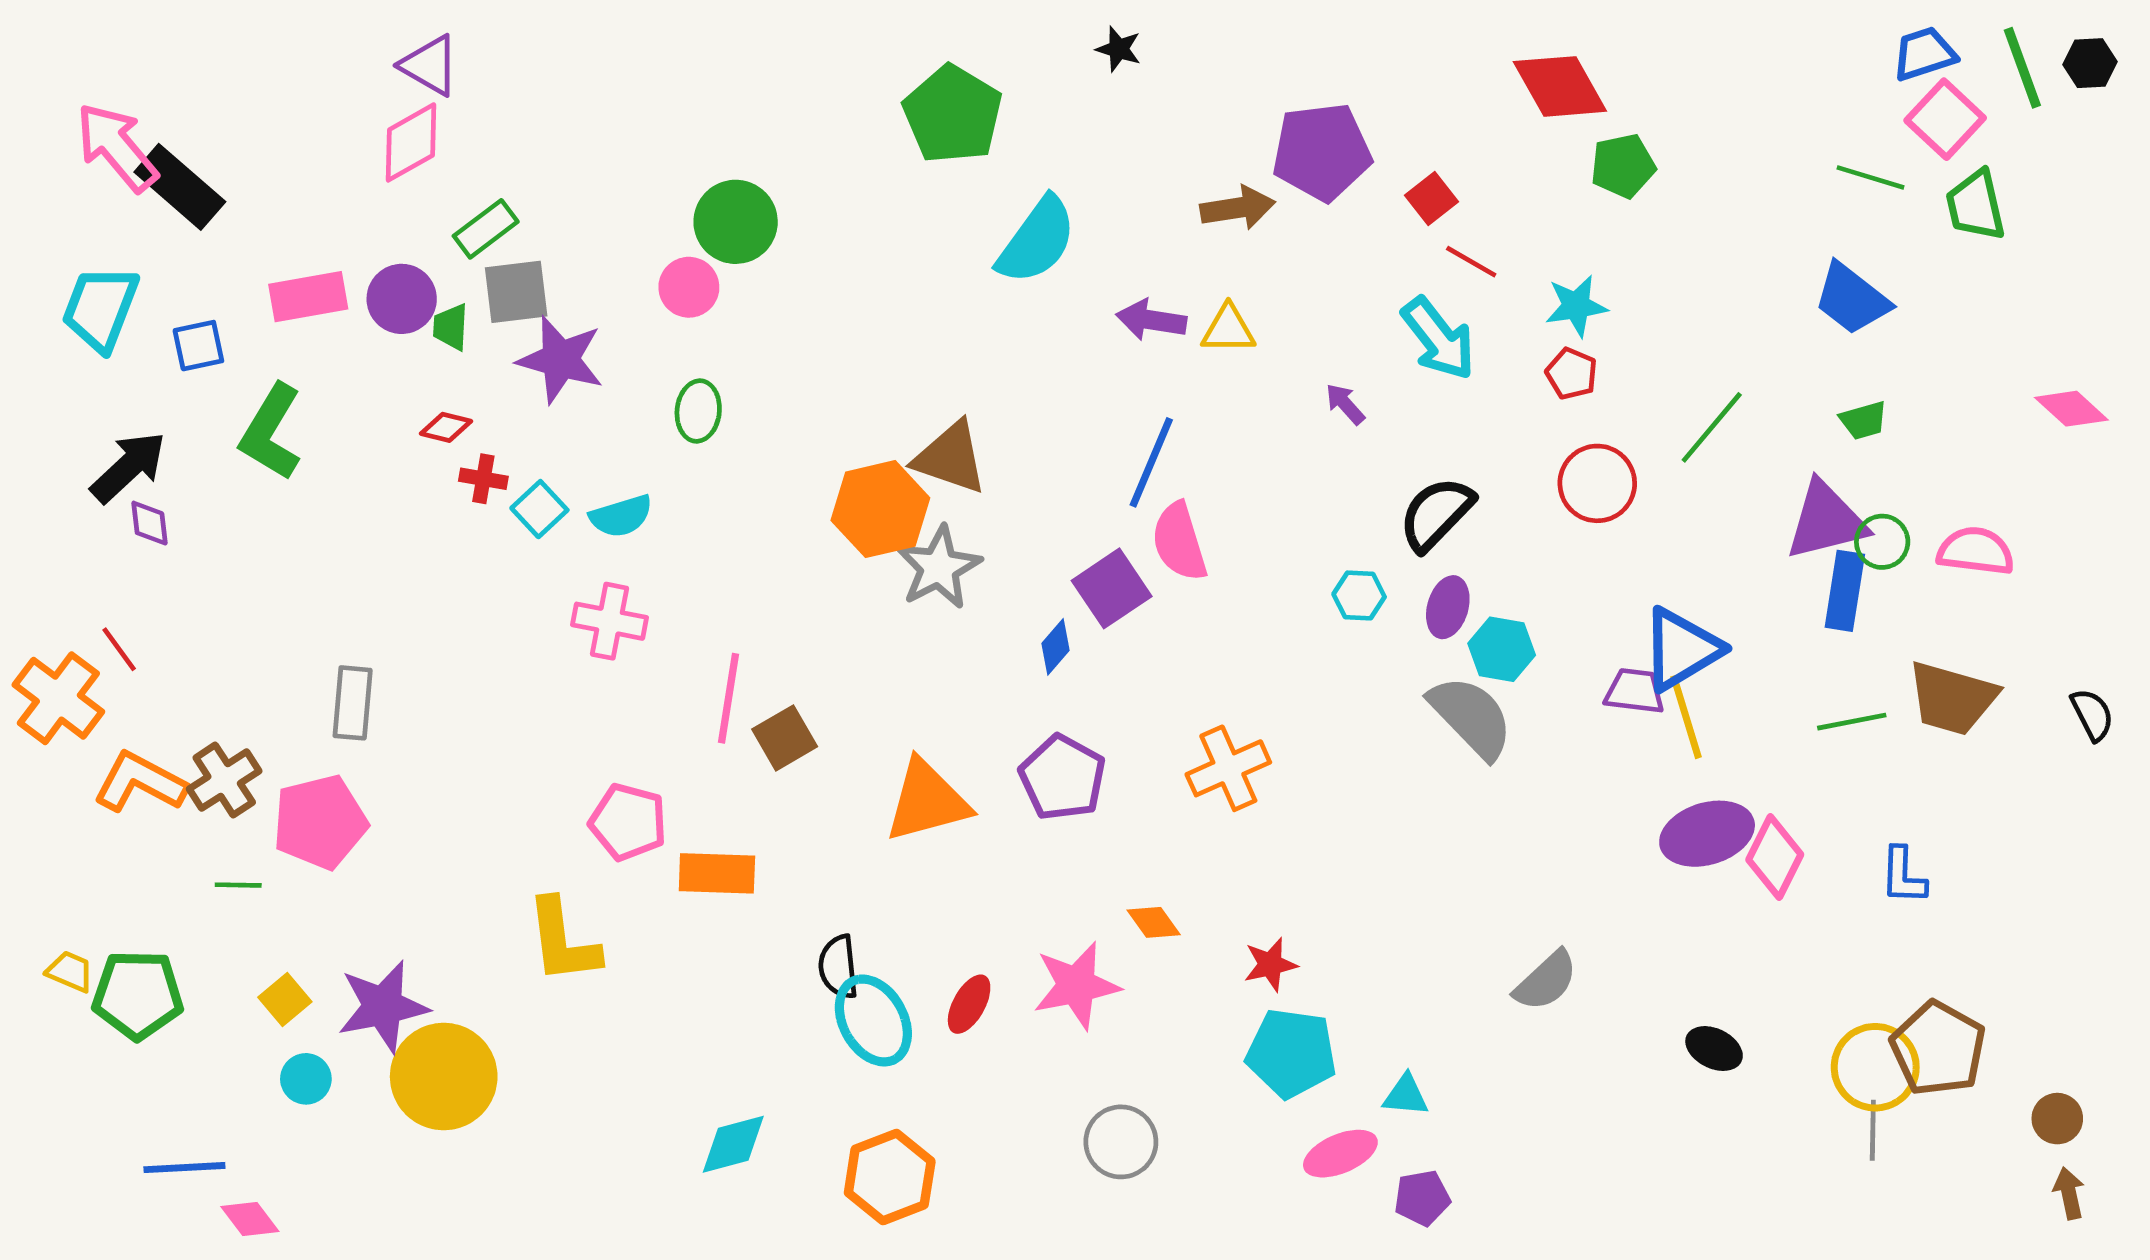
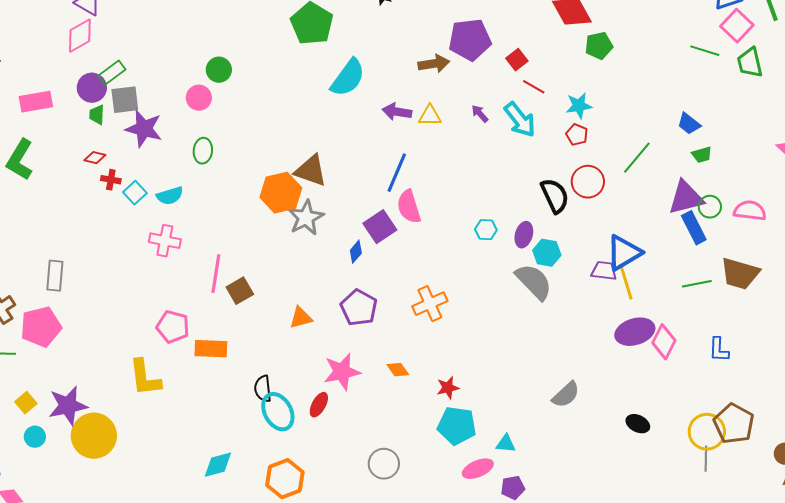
green circle: (736, 222) -> (219, 70), size x0.7
purple circle: (402, 299) -> (92, 88), moved
blue trapezoid: (1852, 299) -> (689, 124), moved, size x0.7
purple arrow: (1345, 404) -> (480, 114), moved
black semicircle: (1436, 514) -> (555, 196), moved, turned 111
blue rectangle: (1845, 591) -> (694, 228), turned -36
orange triangle: (927, 801) -> (301, 318), size x0.6
pink star: (1077, 985) -> (342, 372), moved

